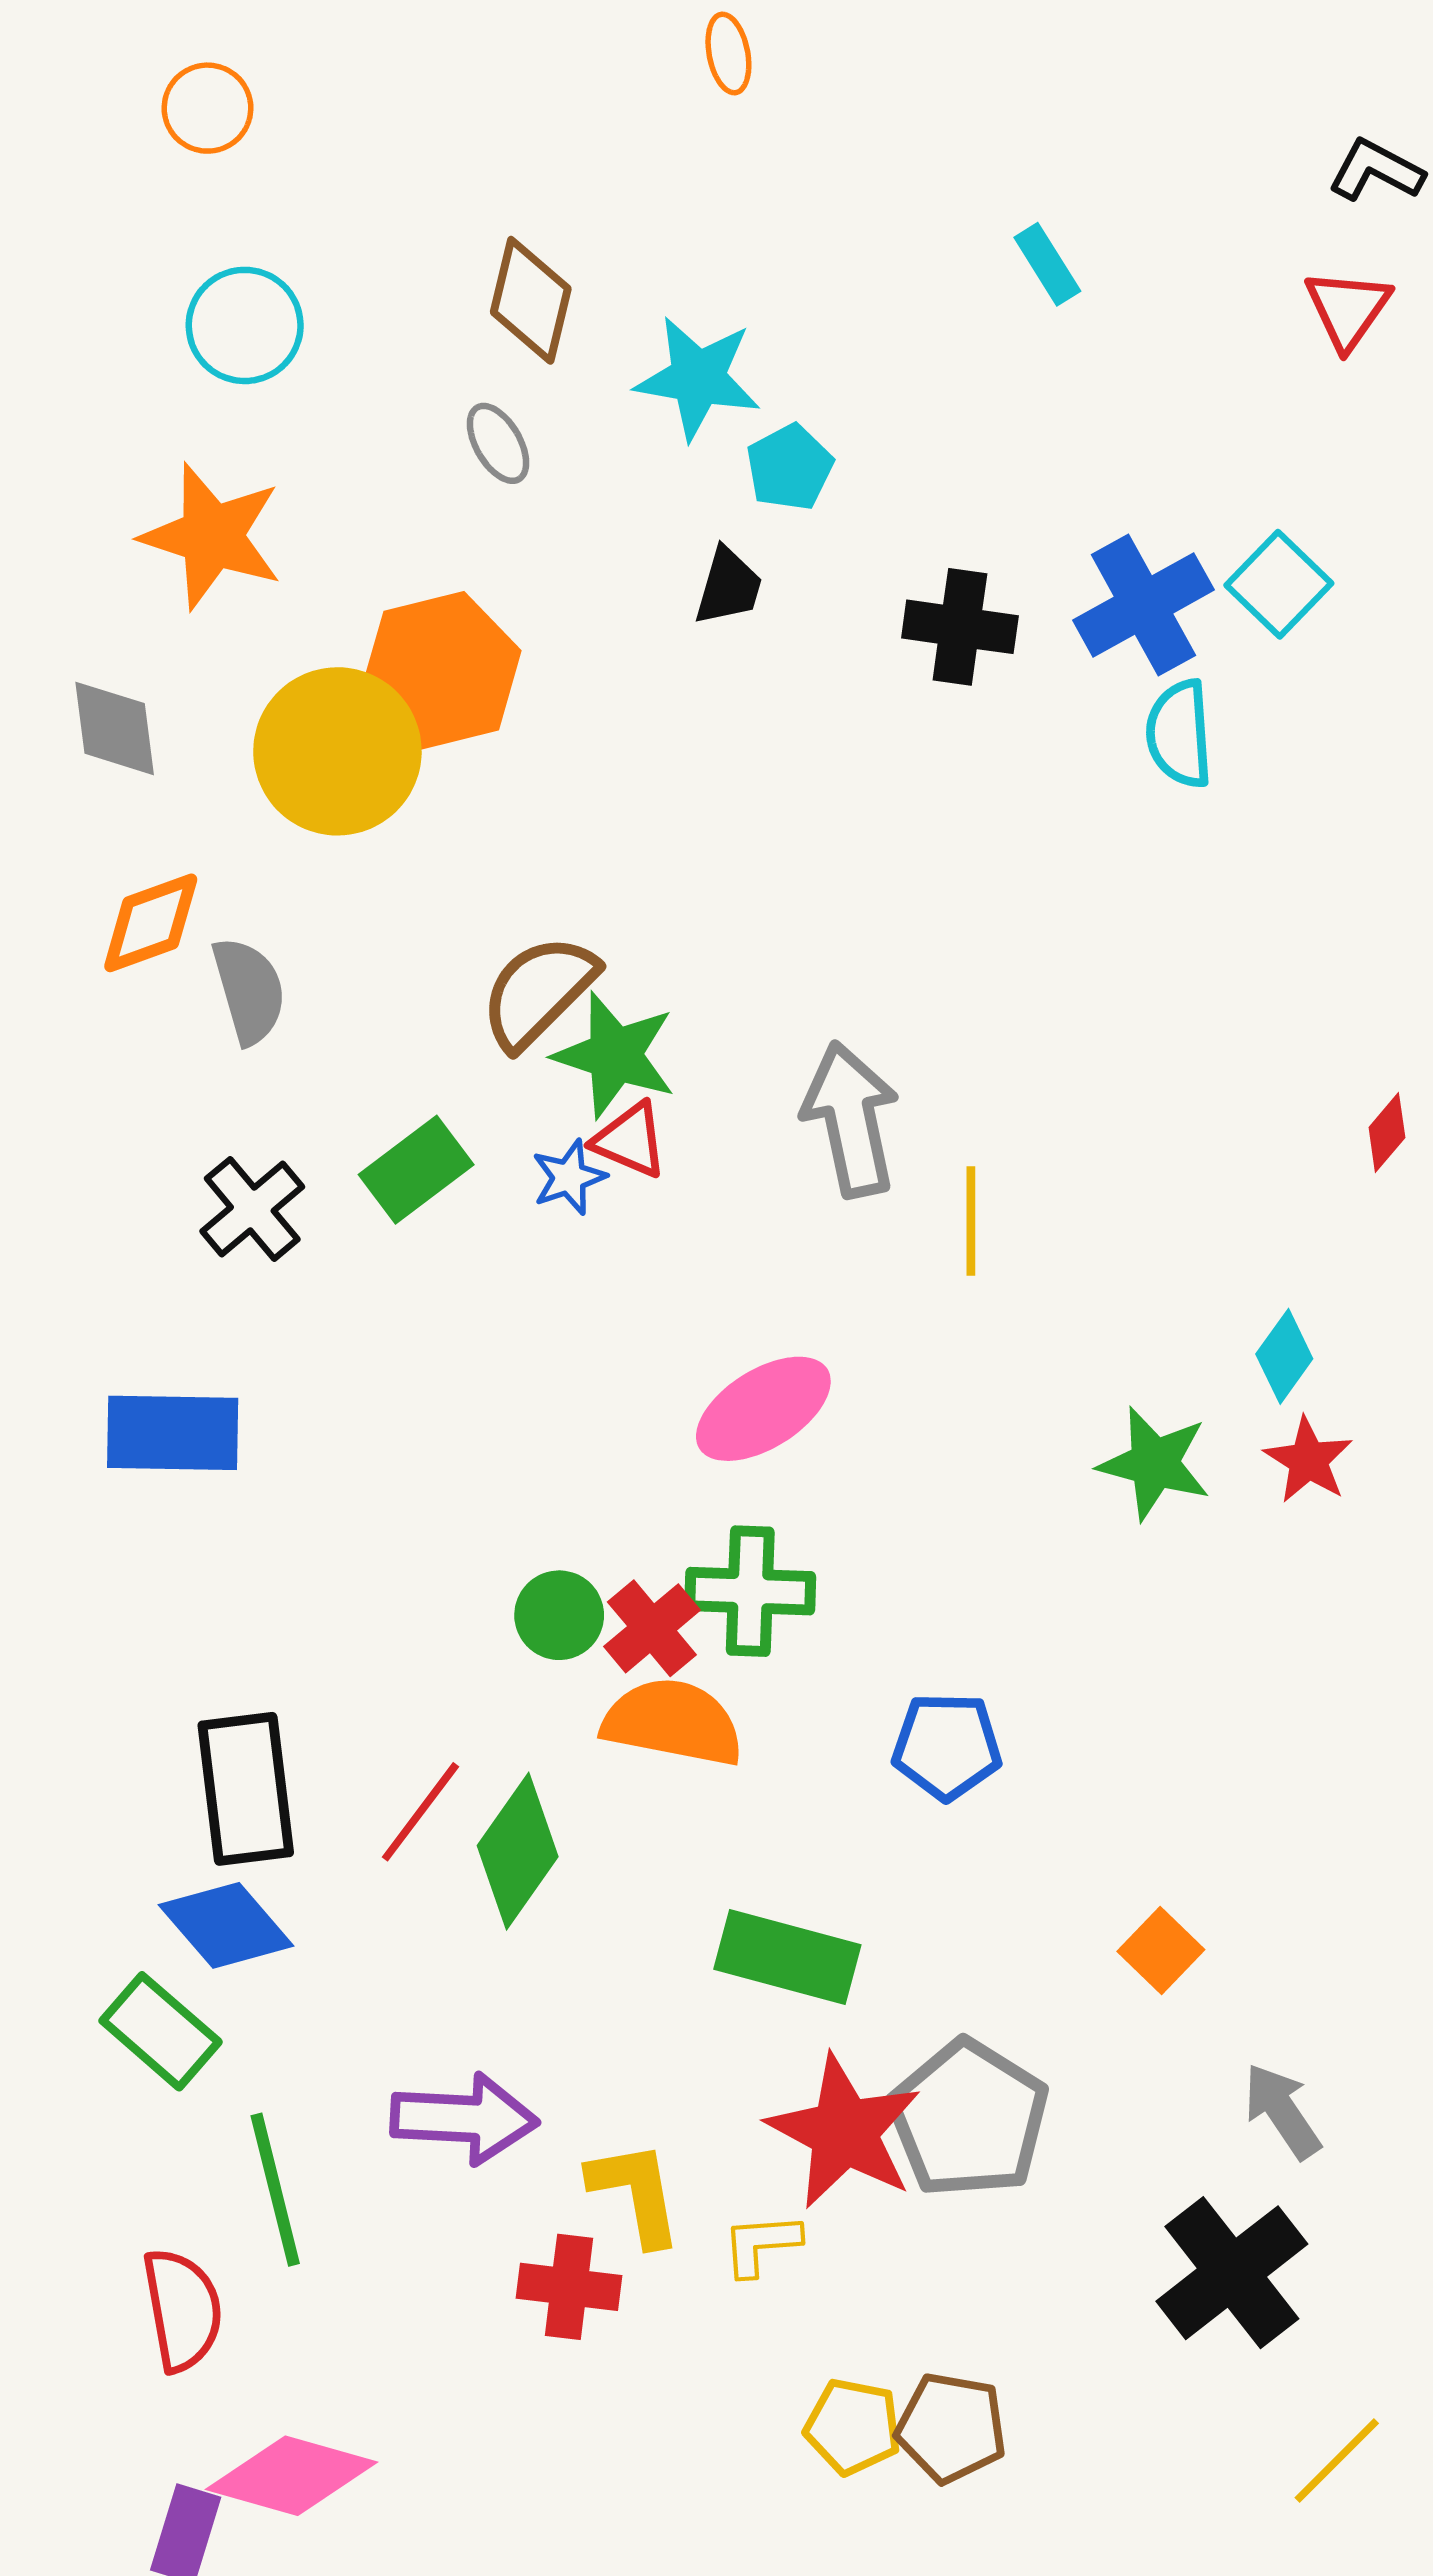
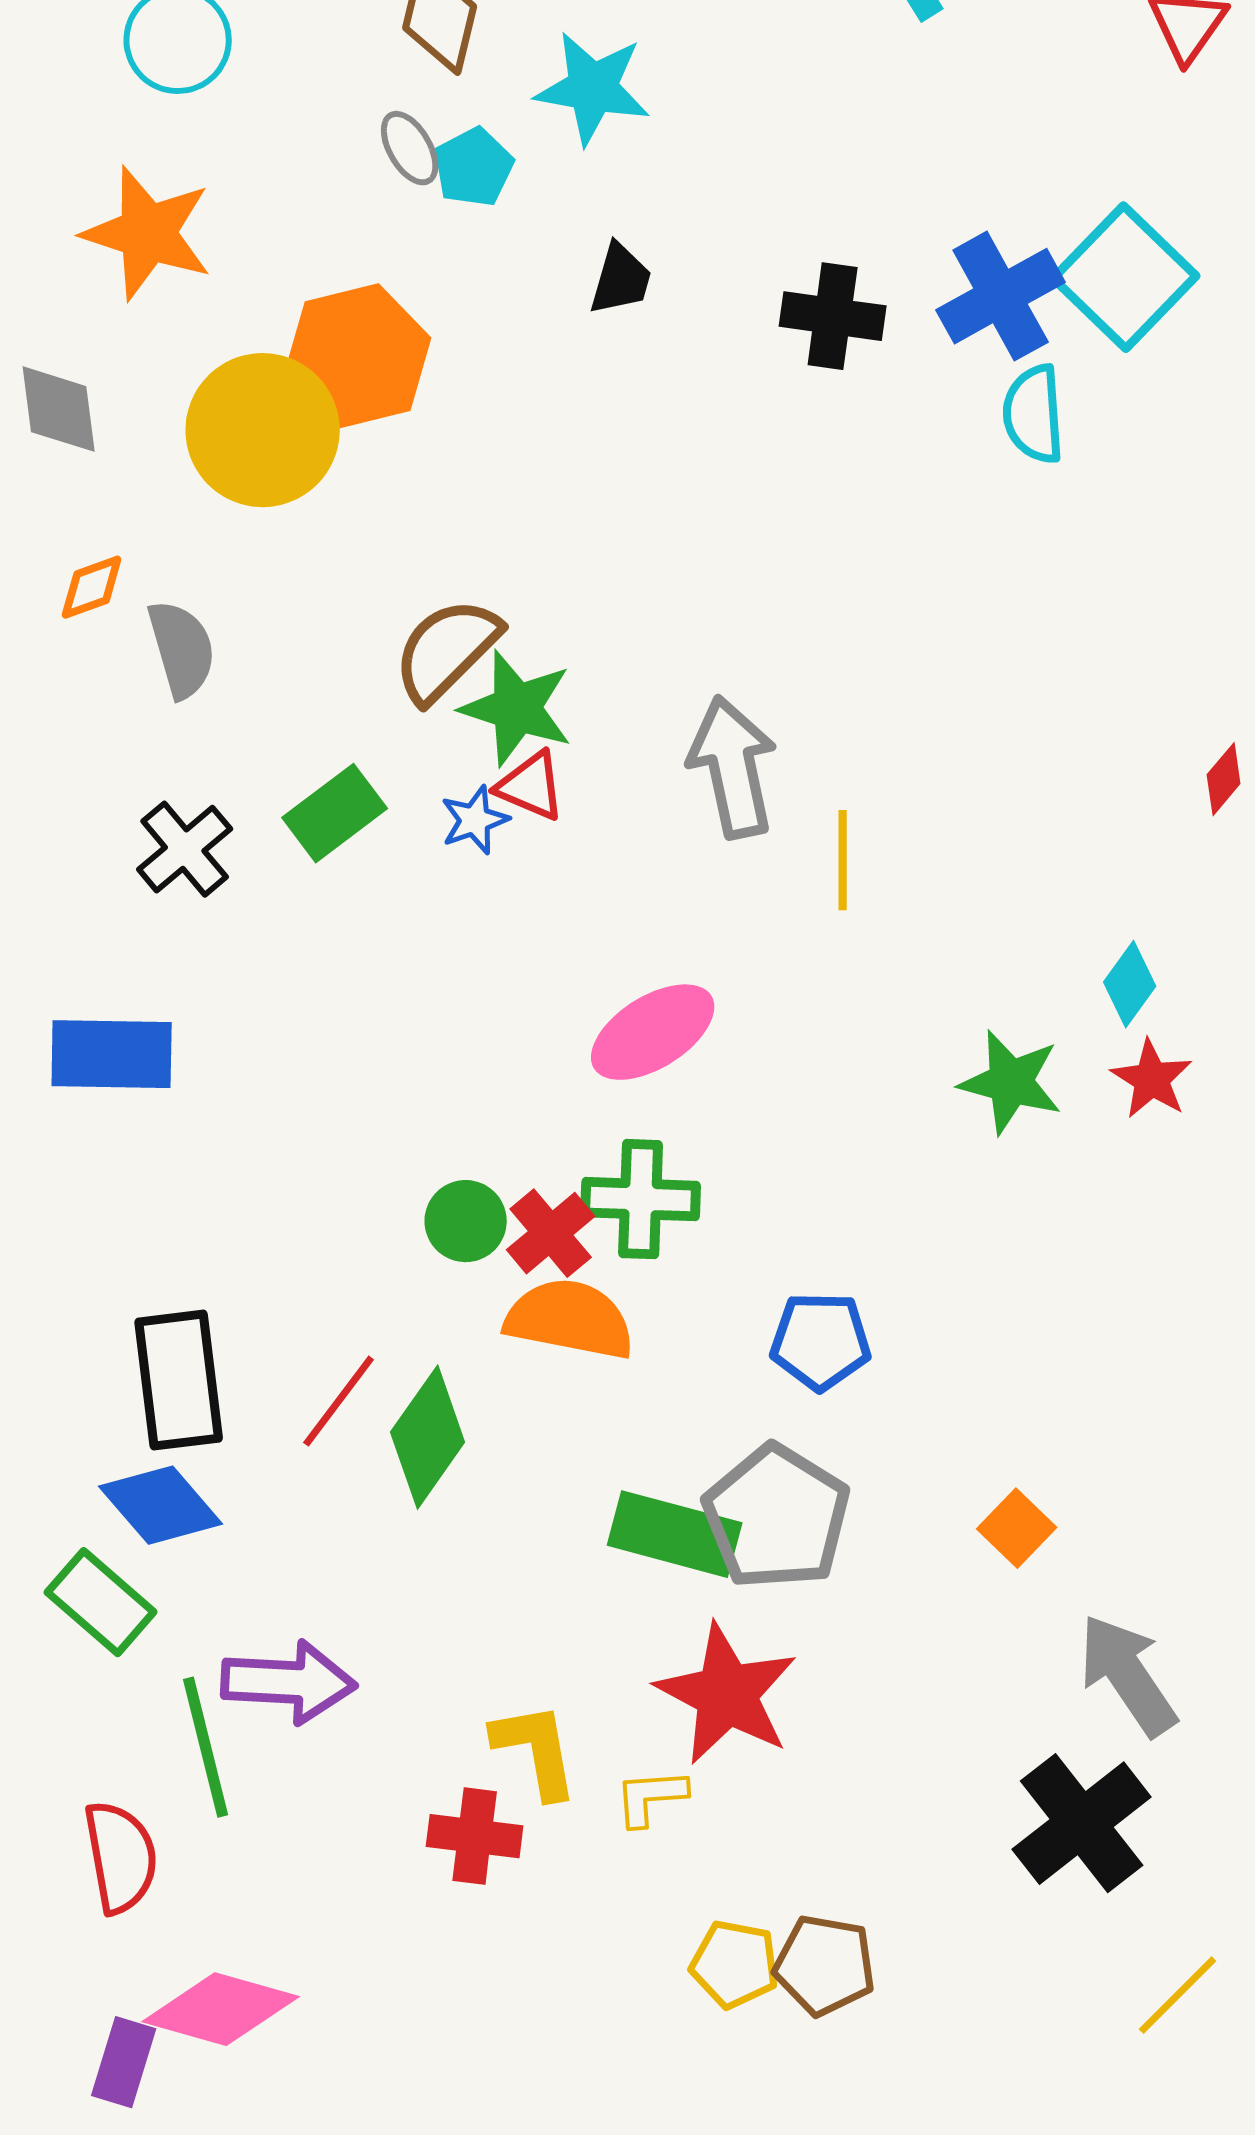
cyan pentagon: (790, 467) -> (474, 167), moved
cyan square: (1279, 584) -> (1125, 277), size x1.5
orange diamond: (151, 923) -> (92, 587), size x0.7
gray arrow: (1282, 2111) -> (1128, 1675), size x1.4
purple arrow: (464, 2119) -> (289, 1682), moved
gray pentagon: (969, 2119) -> (777, 1517), moved

